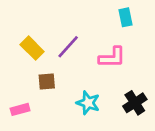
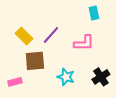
brown square: (47, 81) -> (35, 61), size x1.5

